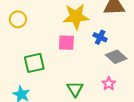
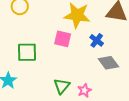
pink star: (109, 84) -> (84, 90), moved

